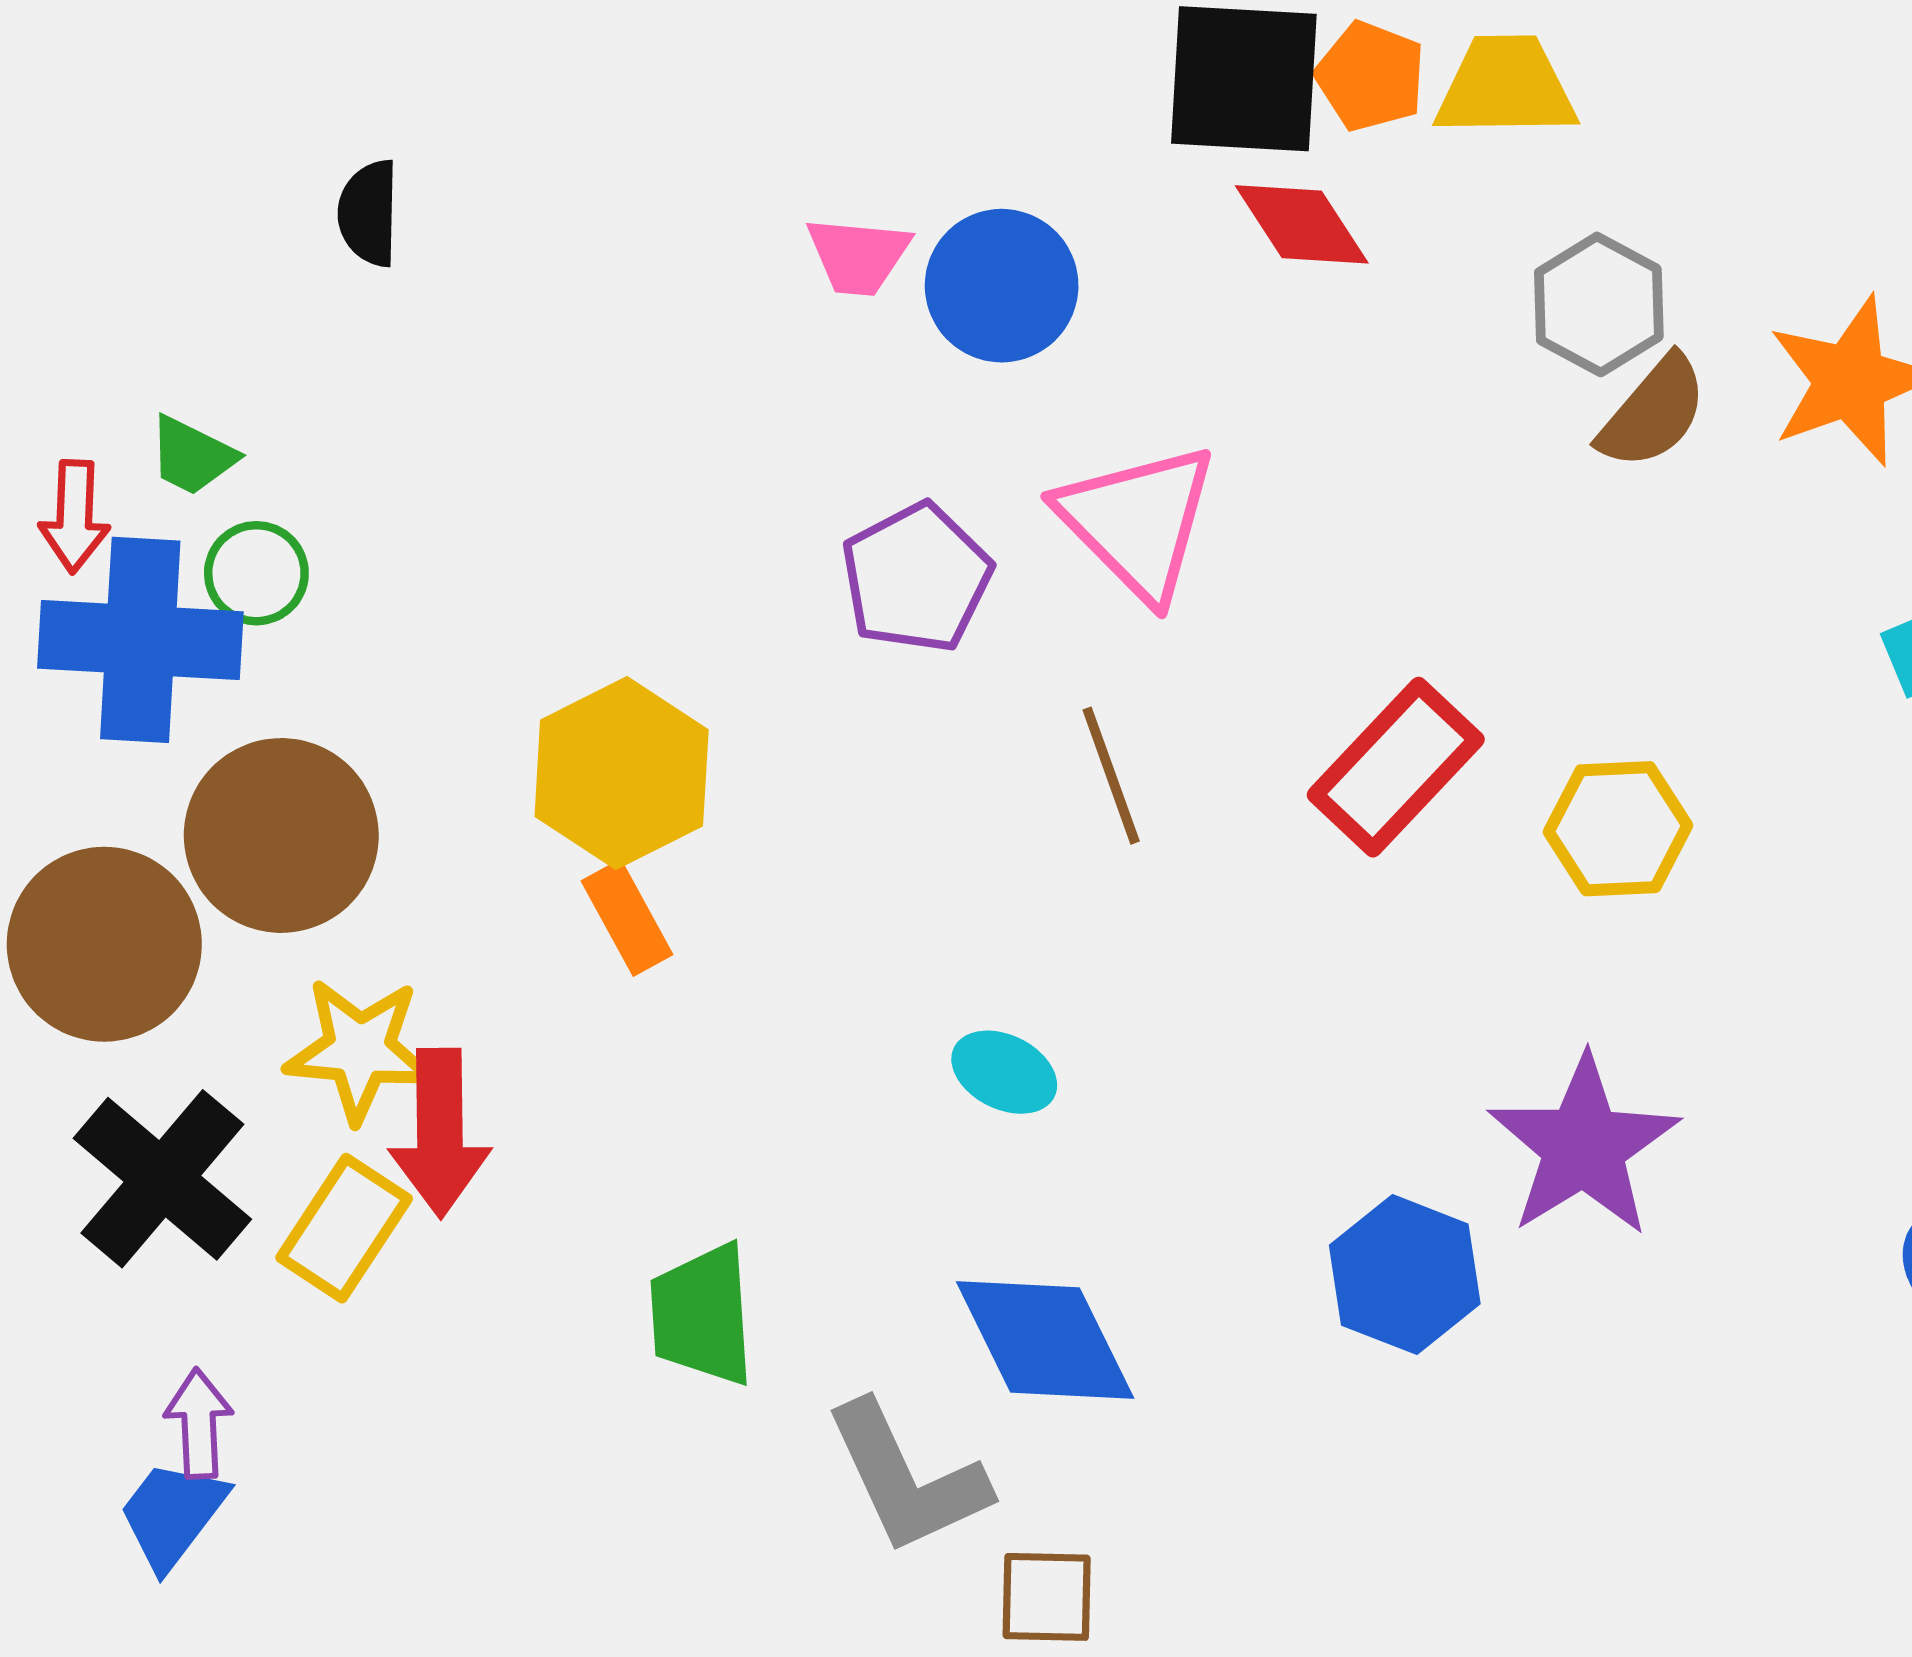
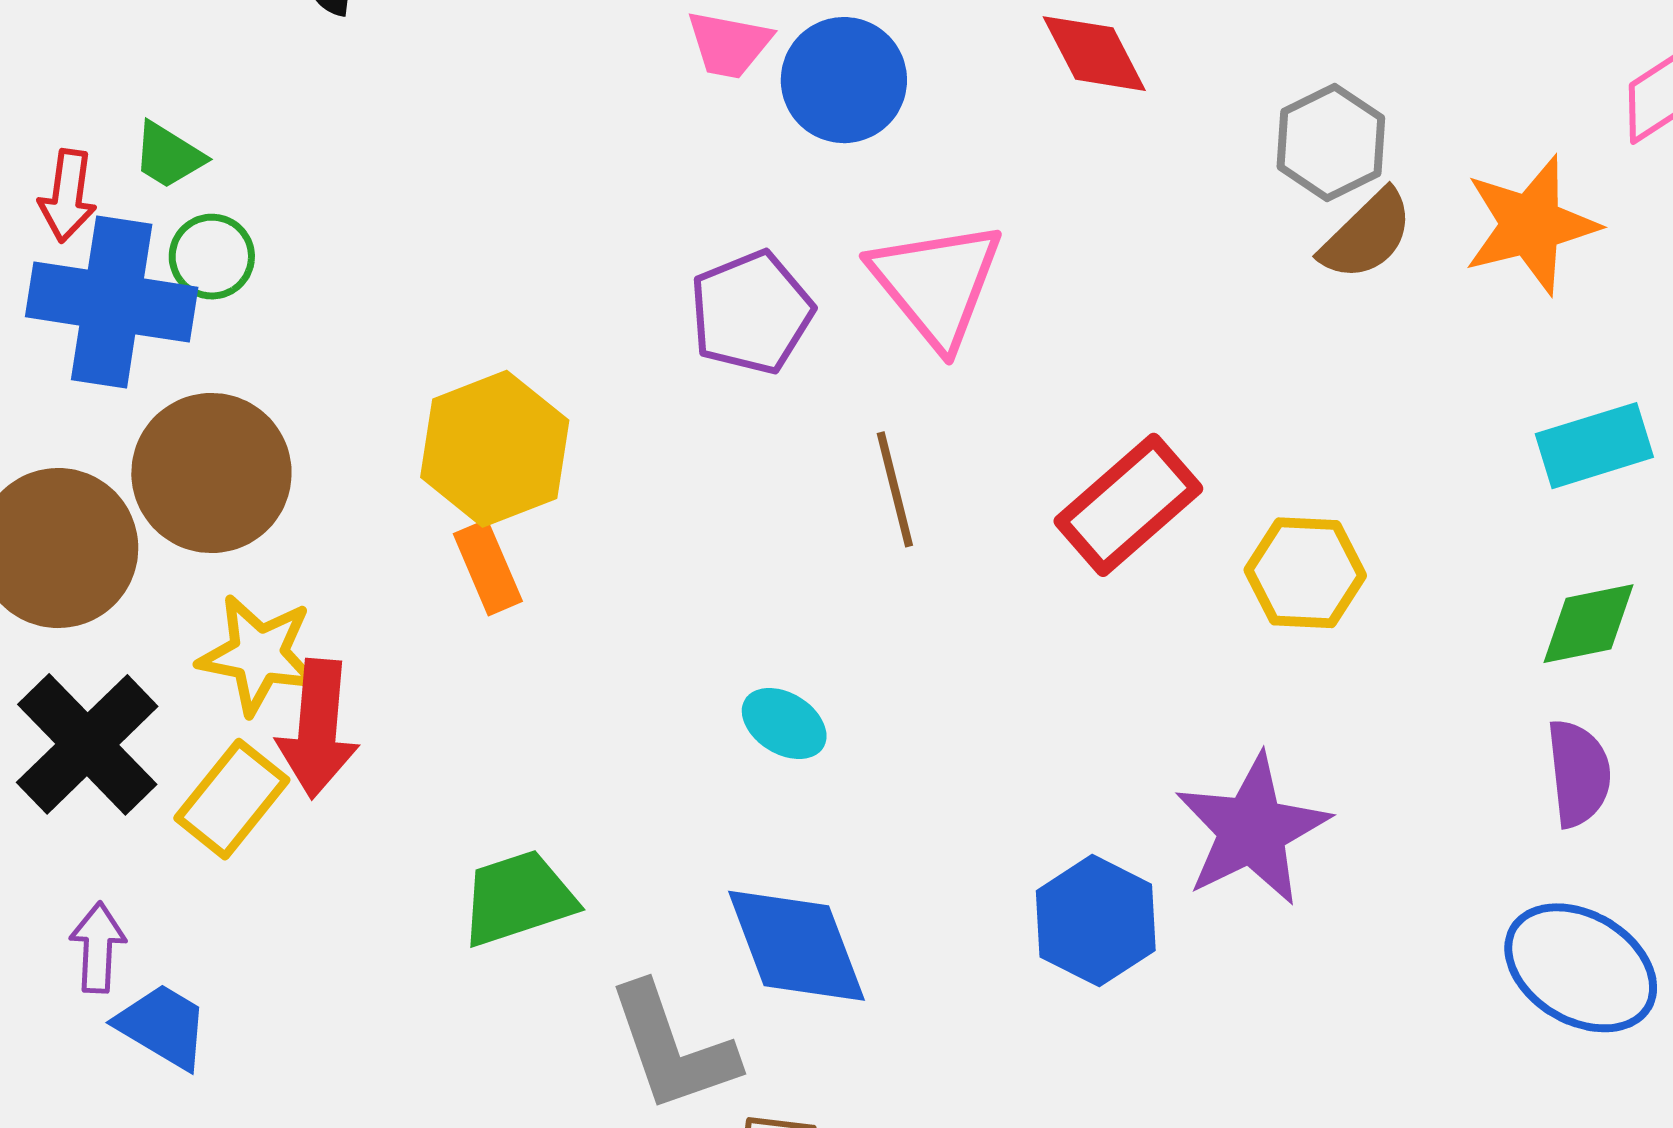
green trapezoid: (702, 1315) -> (518, 898), turned 70
blue trapezoid: (172, 1514) -> (163, 1026), moved, turned 78

